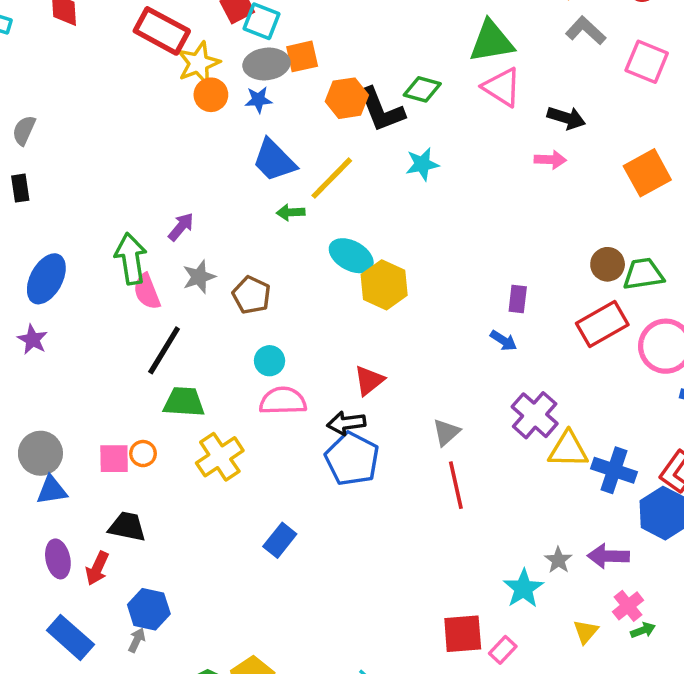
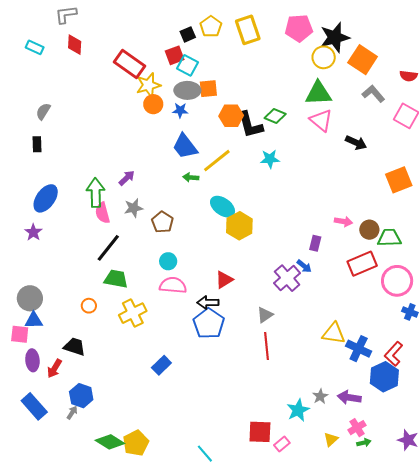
pink arrow: (550, 160) -> (343, 221), moved
purple cross: (535, 415) -> (287, 278), moved
pink square: (114, 459) -> (20, 334), moved

